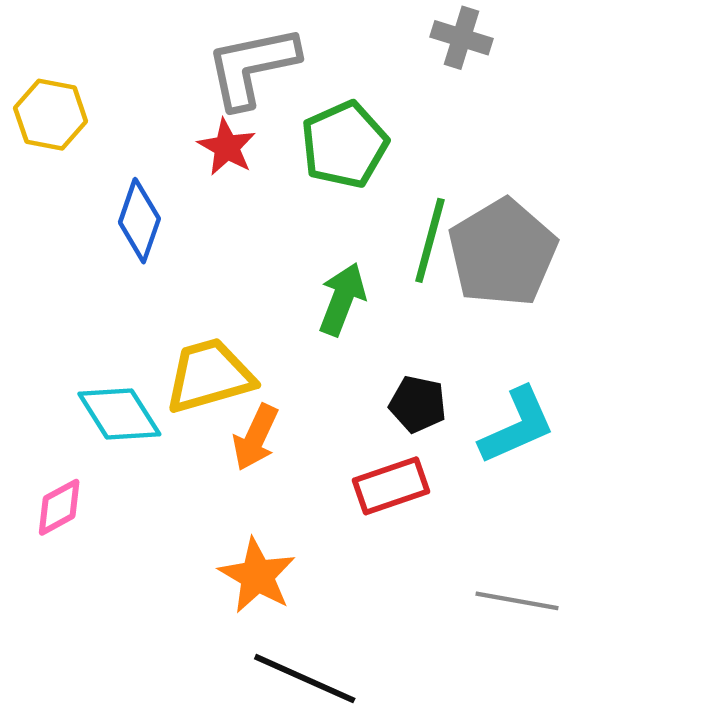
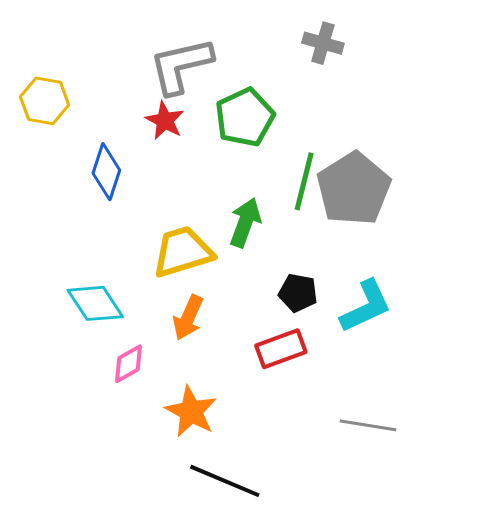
yellow trapezoid: (209, 376) -> (183, 252), moved
pink diamond: (59, 507) -> (128, 364), moved

